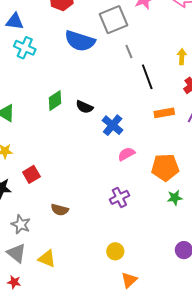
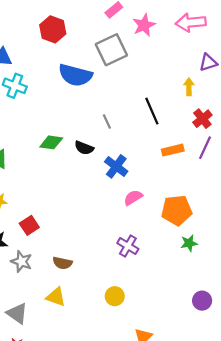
gray line: (129, 52) -> (107, 122), moved
green diamond: (55, 101) -> (51, 142), turned 45
purple cross: (119, 197) -> (128, 246), turned -30
gray star: (21, 224) -> (21, 261), moved
yellow circle: (115, 251) -> (115, 296), moved
yellow triangle: (47, 259) -> (56, 297), moved

